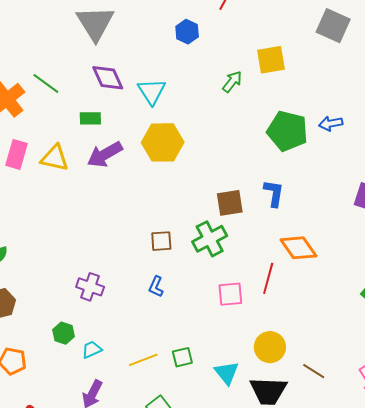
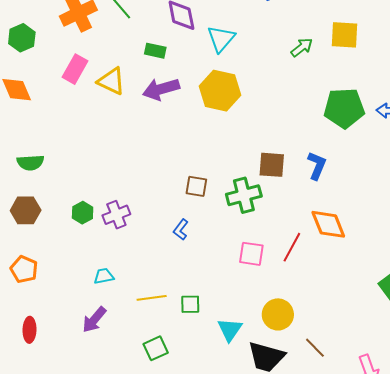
green pentagon: (287, 131) -> (344, 108), turned -30
purple cross: (90, 287) -> (116, 215), turned 36
green hexagon: (64, 333) -> (83, 213), moved

